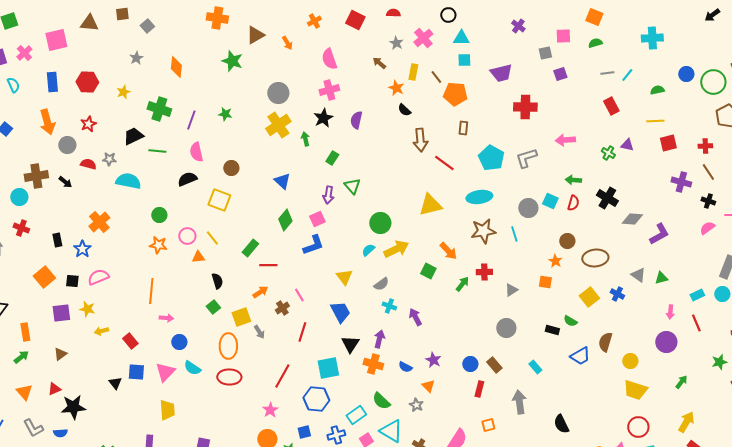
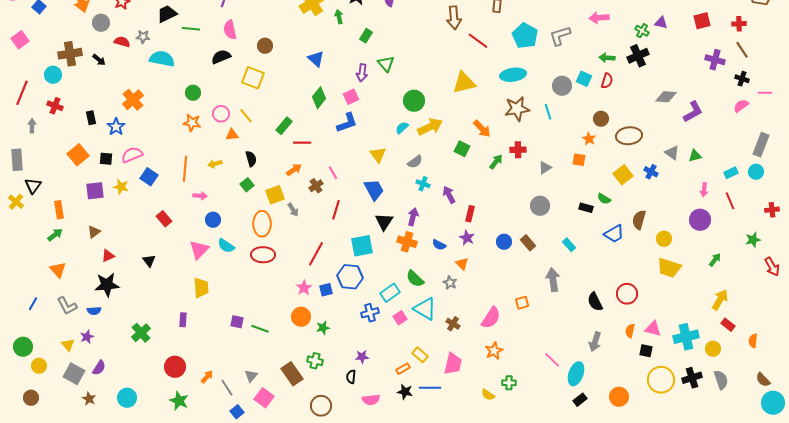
black cross: (607, 198) -> (638, 56), moved, turned 35
yellow arrow: (101, 331) -> (215, 164), moved
blue square: (136, 372) -> (149, 177), moved, turned 30
red triangle: (54, 389) -> (108, 256), moved
red rectangle: (479, 389) -> (470, 214), moved
red circle: (638, 427) -> (627, 294), moved
blue square: (304, 432) -> (326, 290), moved

